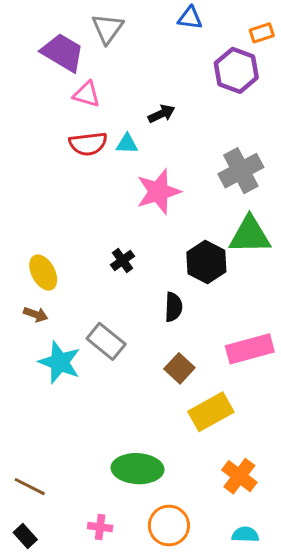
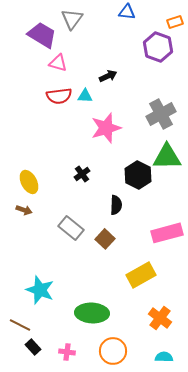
cyan star: (60, 362) -> (40, 290), moved
brown square: (179, 368) -> (105, 239), moved
black rectangle: (25, 536) -> (33, 347), moved

